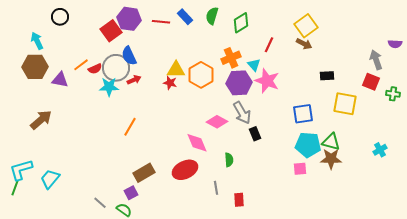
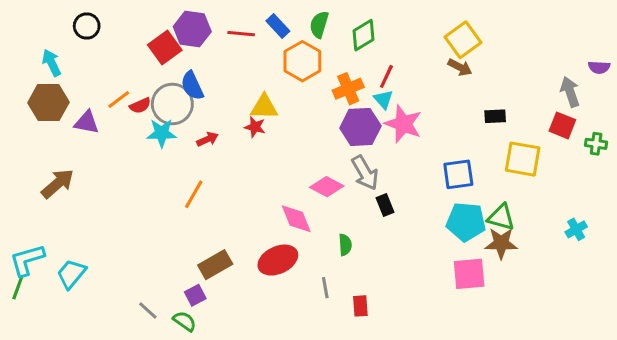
red line: (269, 45) -> (386, 76), moved
orange hexagon: (201, 75) -> (302, 61), moved
red arrow: (134, 80) -> (208, 139), moved
pink square: (300, 169) -> (469, 274), moved, size x1.6

